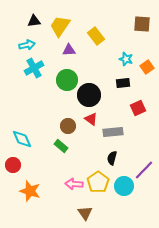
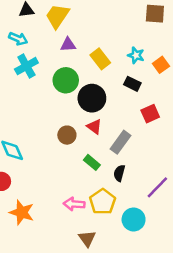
yellow rectangle: (96, 36) -> (100, 59), moved
cyan arrow: (27, 45) -> (18, 39), turned 35
black rectangle: (123, 83) -> (132, 84), turned 32
gray rectangle: (113, 132) -> (120, 142), turned -48
green rectangle: (61, 146) -> (92, 162), moved
cyan circle: (124, 186) -> (134, 219), moved

